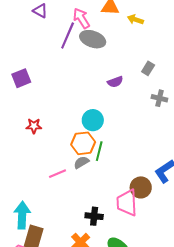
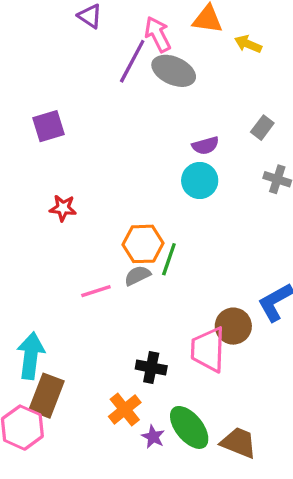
cyan circle: (93, 120) -> (200, 180), moved

